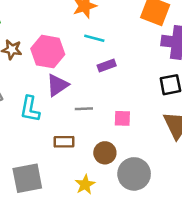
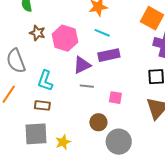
purple rectangle: (107, 65) -> (109, 55), size x1.5
purple triangle: (57, 85) -> (82, 65), moved
brown rectangle: (64, 142) -> (42, 105), moved
yellow star: (85, 185) -> (63, 142), moved

